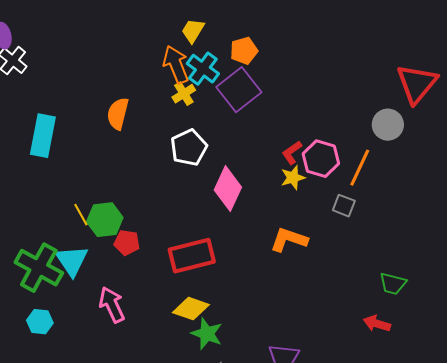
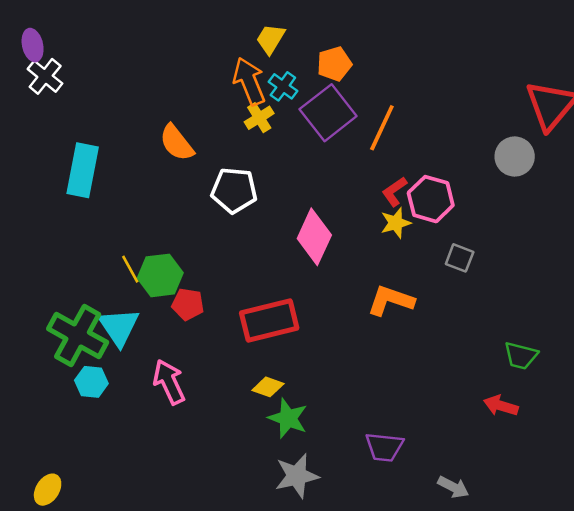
cyan cross: (203, 69) -> (283, 86), size x0.7
orange semicircle: (118, 114) -> (177, 143), turned -52
white pentagon: (189, 148) -> (234, 190), moved, turned 30
orange line: (360, 168) -> (382, 128), moved
yellow diamond: (191, 309) -> (268, 387), size x0.7
cyan hexagon: (40, 322) -> (91, 382), moved

